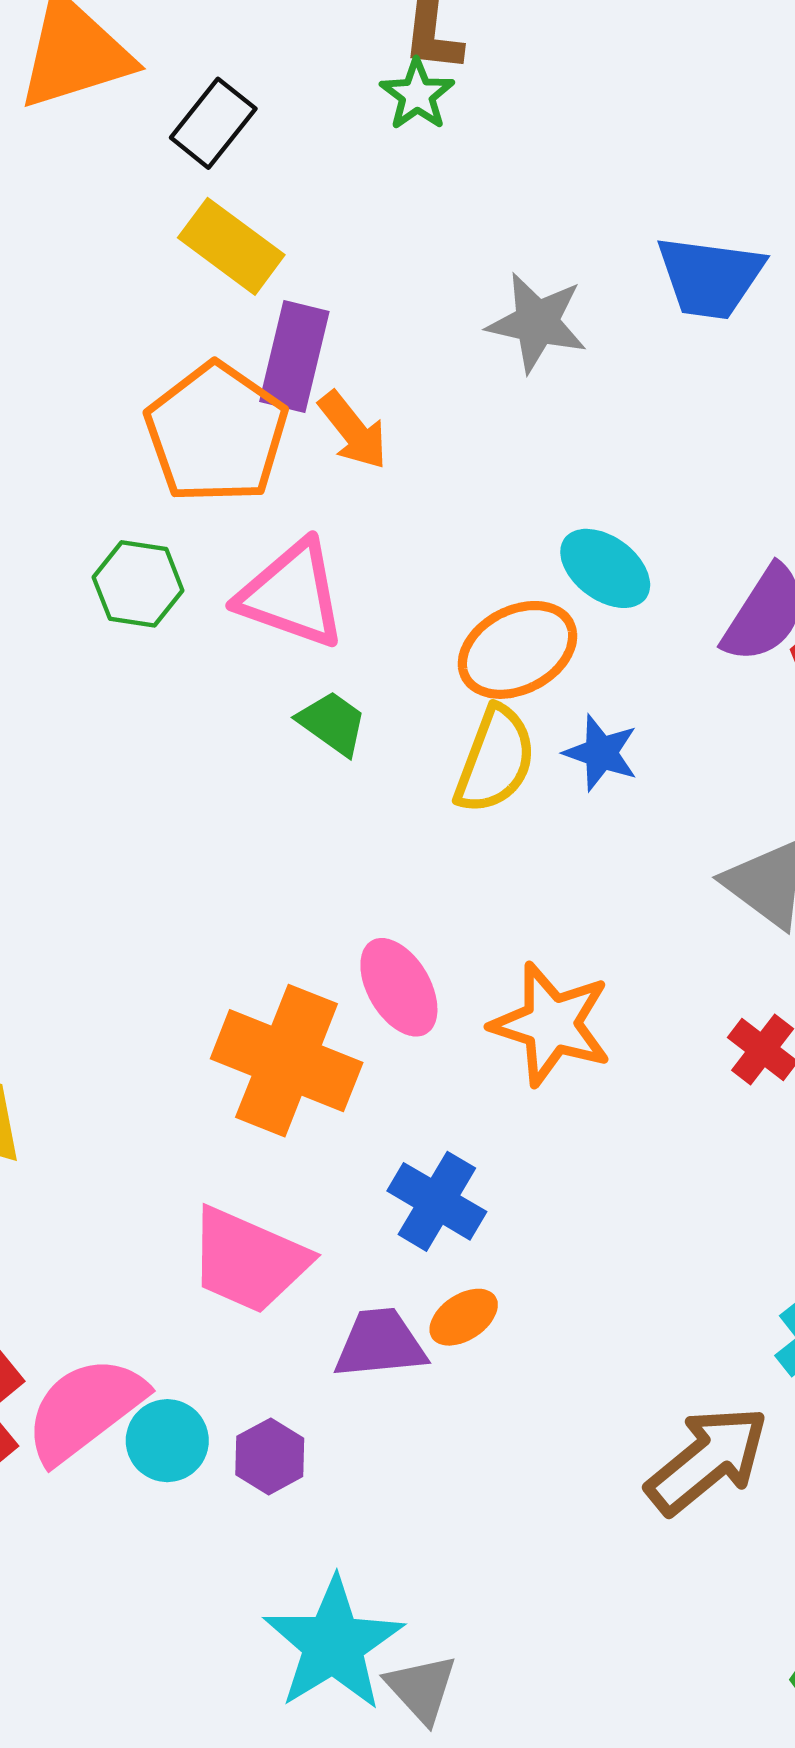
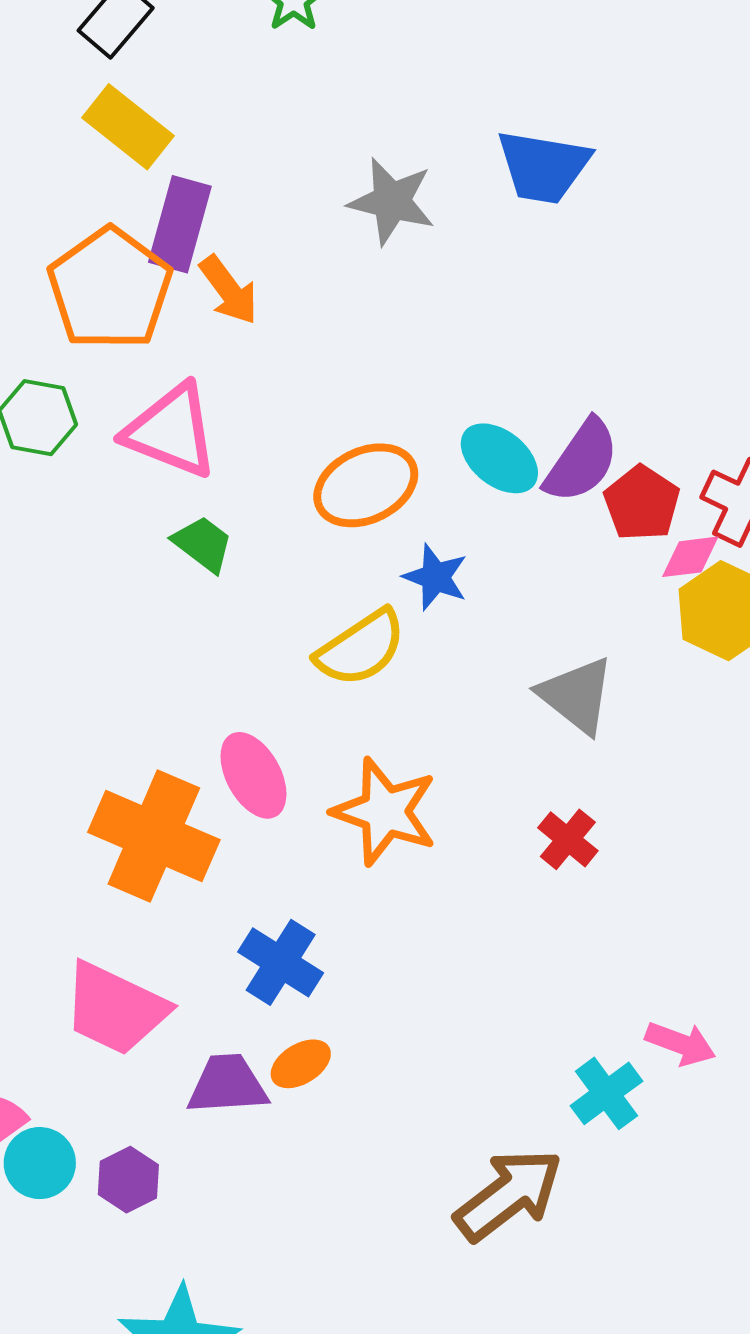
cyan ellipse: (605, 568) -> (499, 458), moved
yellow semicircle: (495, 760) -> (361, 648), moved, turned 34

